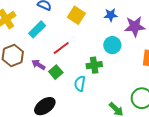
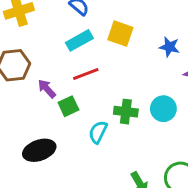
yellow square: (76, 15) -> (120, 34), turned -30
cyan rectangle: (37, 29) -> (79, 40), moved
cyan circle: (112, 45) -> (163, 109), moved

